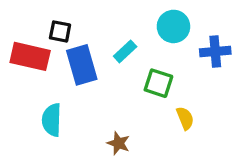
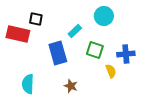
blue cross: (215, 51) -> (126, 54), moved
blue rectangle: (82, 65) -> (58, 53), moved
cyan semicircle: (52, 120) -> (28, 84), moved

